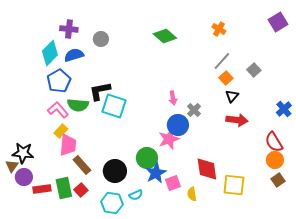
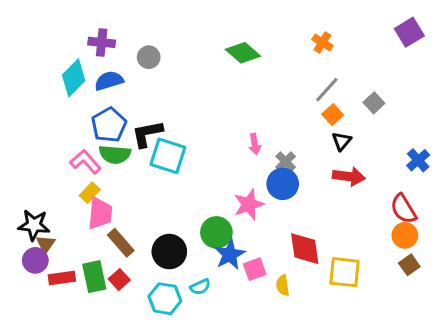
blue pentagon: (59, 81) -> (109, 125), moved
blue circle: (178, 125) -> (283, 184), moved
brown triangle: (12, 166) -> (46, 244), moved

